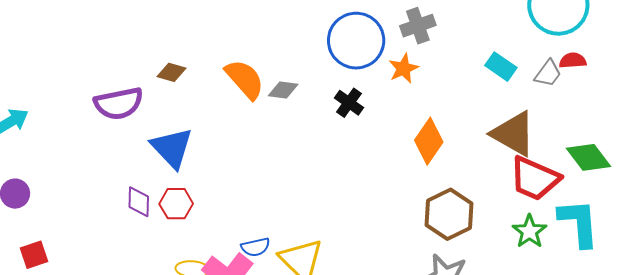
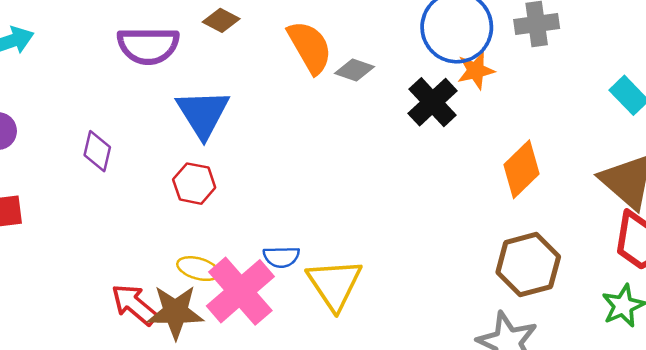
orange star: (403, 68) -> (476, 70), moved
black cross: (349, 103) -> (433, 102), size x1.4
purple diamond: (139, 202) -> (97, 151), moved

